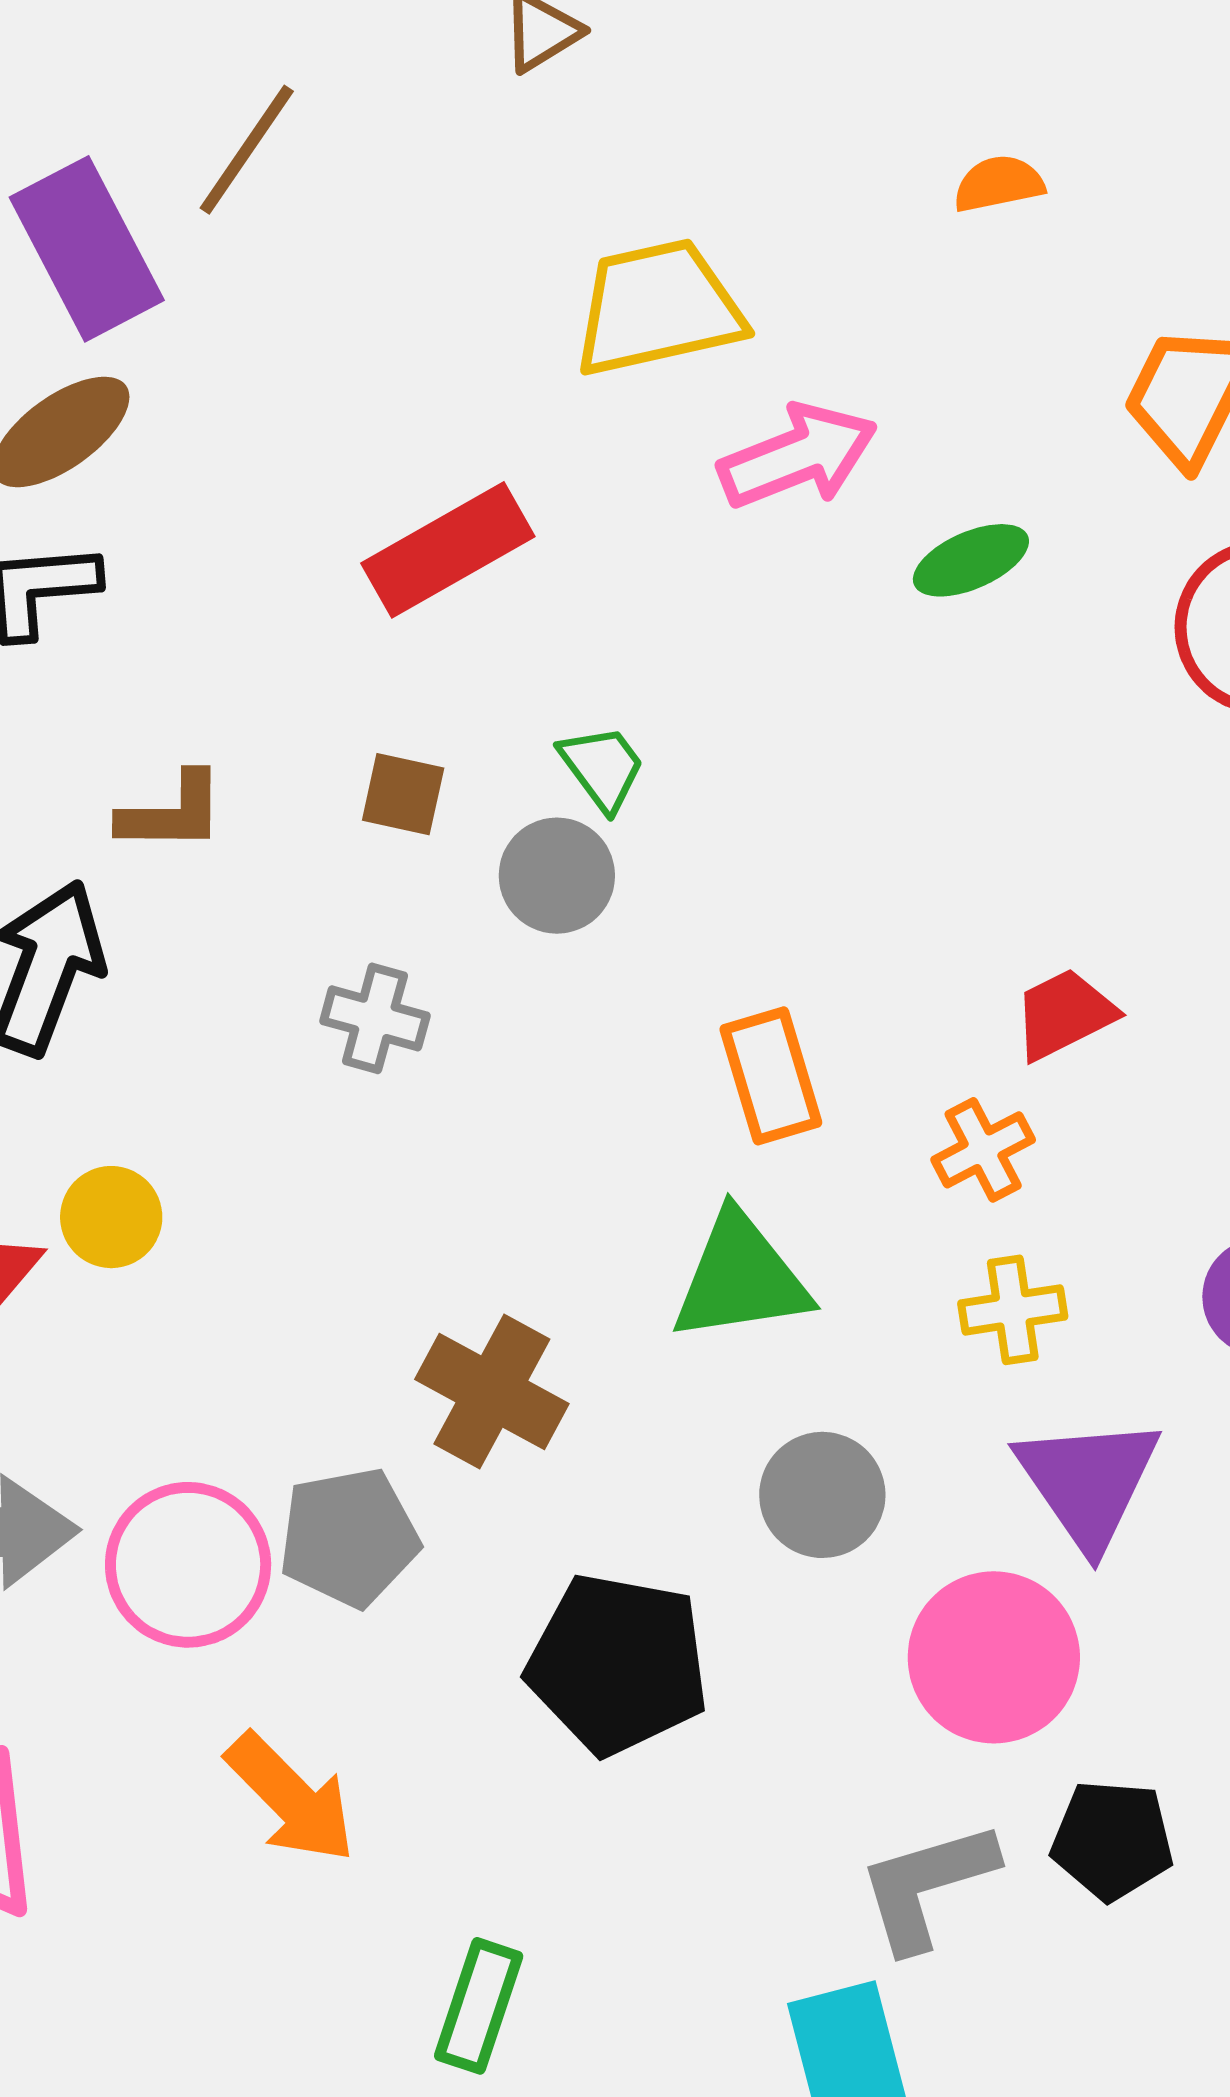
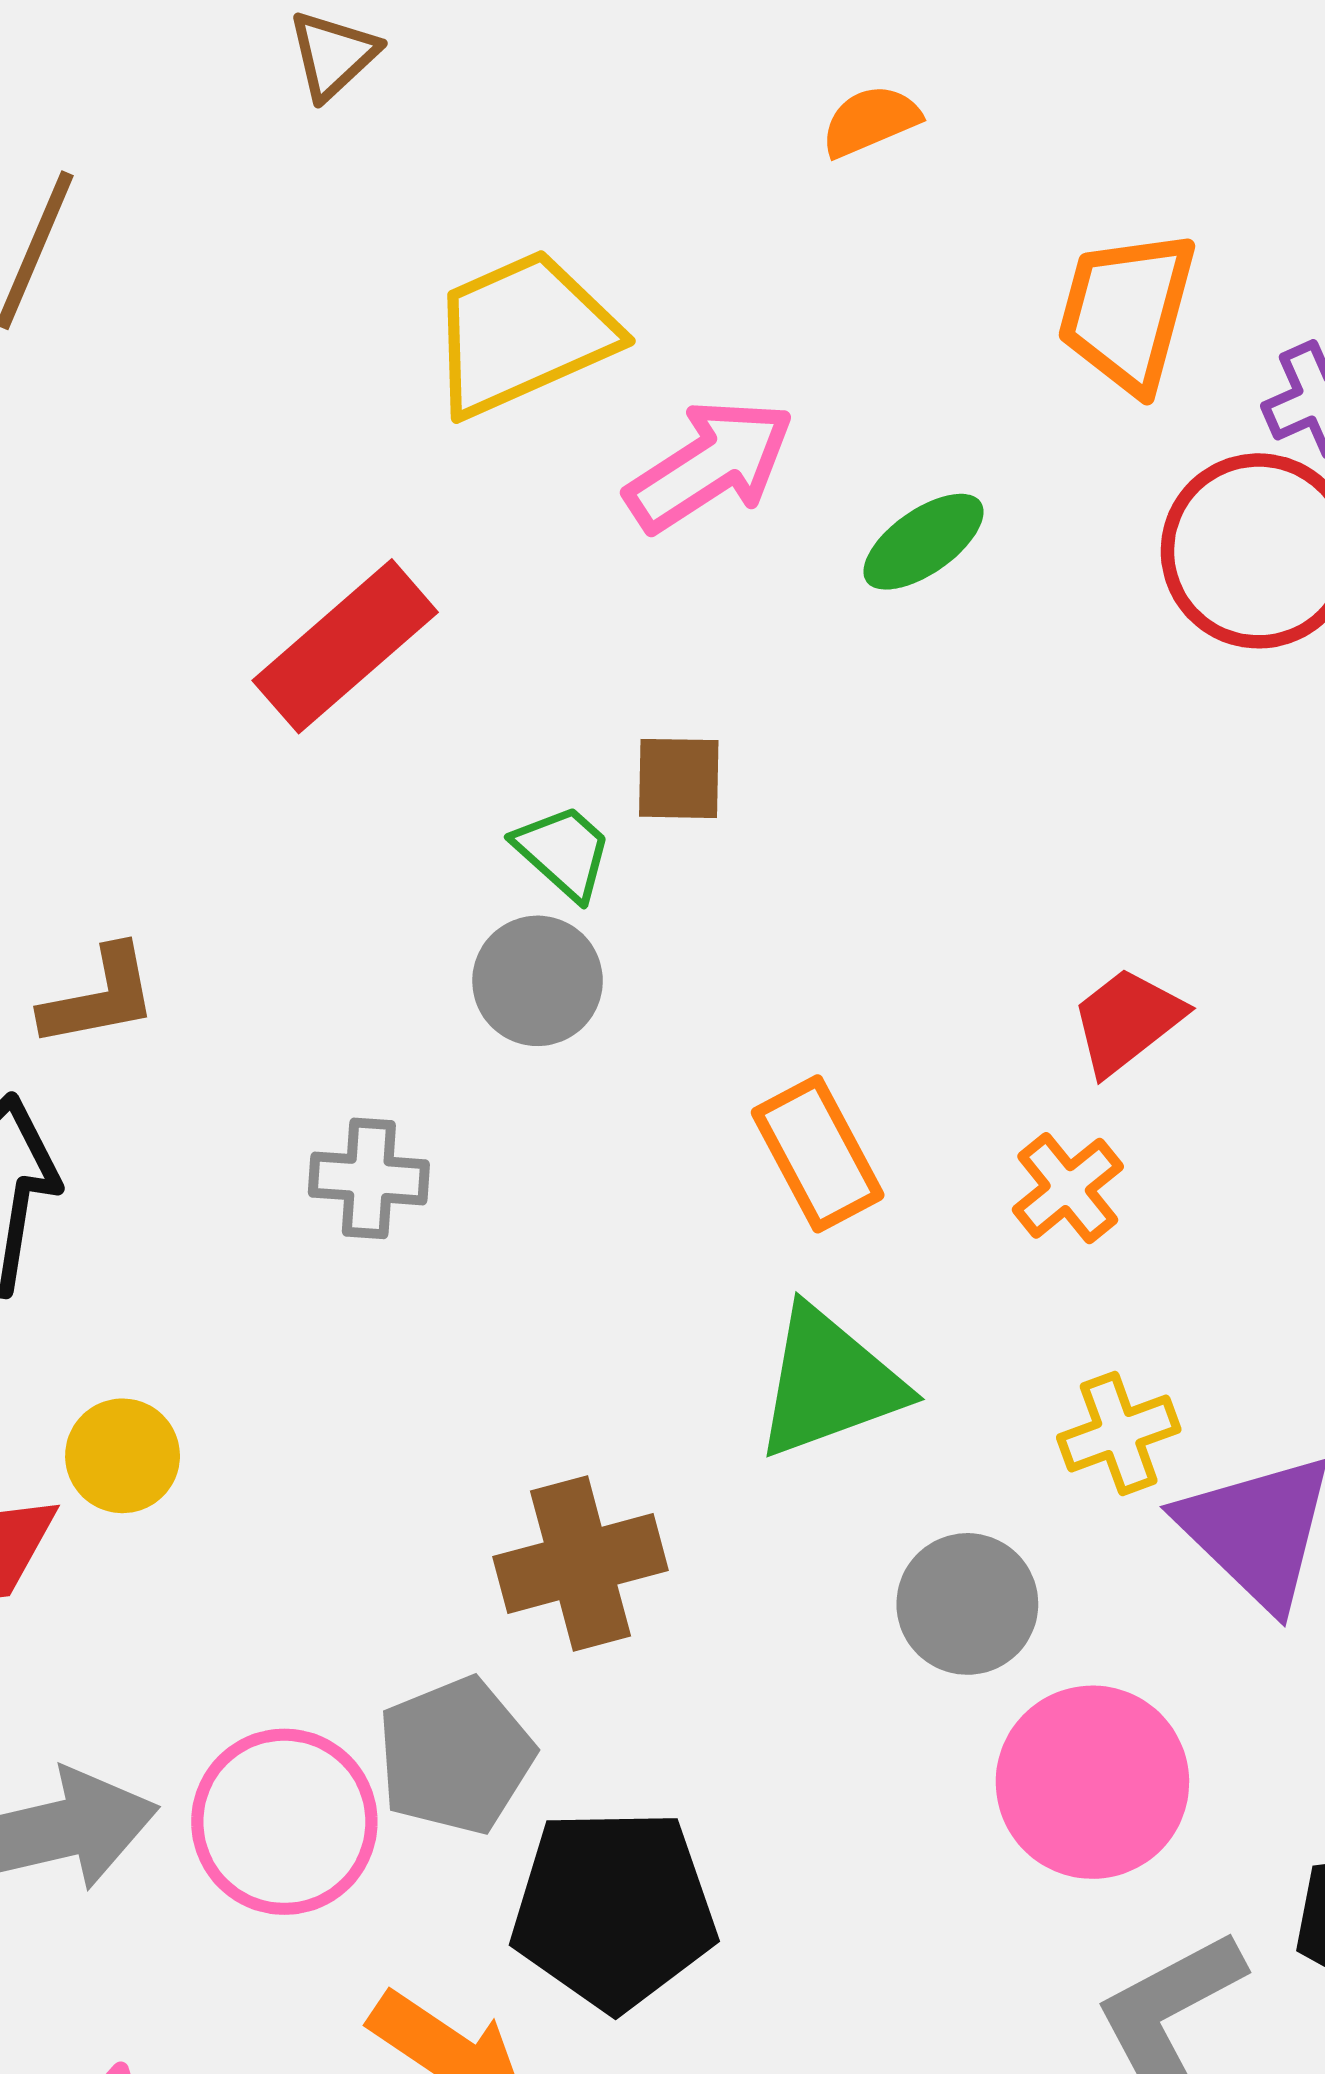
brown square: (403, 794) -> (679, 778), moved
yellow cross: (1013, 1310) -> (1119, 1433), moved
brown cross: (492, 1392) -> (580, 1563), turned -32
pink circle: (994, 1657) -> (1092, 1782), moved
black pentagon: (618, 1664) -> (614, 1909), moved

